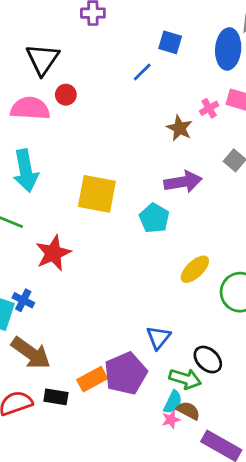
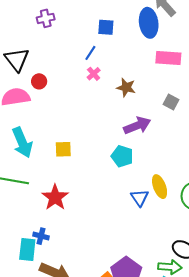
pink cross: (209, 108) -> (94, 74), moved
yellow square: (97, 194) -> (63, 149), moved, size x0.6
yellow ellipse: (195, 269) -> (160, 187), turned -55
blue triangle: (158, 337) -> (140, 198), moved

